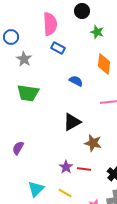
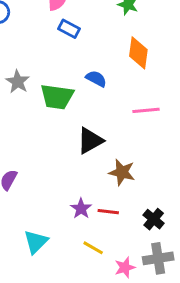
gray star: (24, 59) -> (18, 82), moved
green trapezoid: (28, 93) -> (57, 97), moved
yellow line: (65, 193) -> (93, 248), moved

